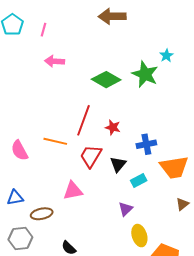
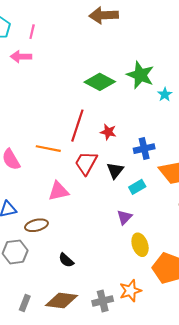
cyan star: (166, 56) -> (165, 94), moved
pink arrow: (55, 61) -> (21, 57), moved
pink triangle: (73, 191) -> (58, 191), moved

